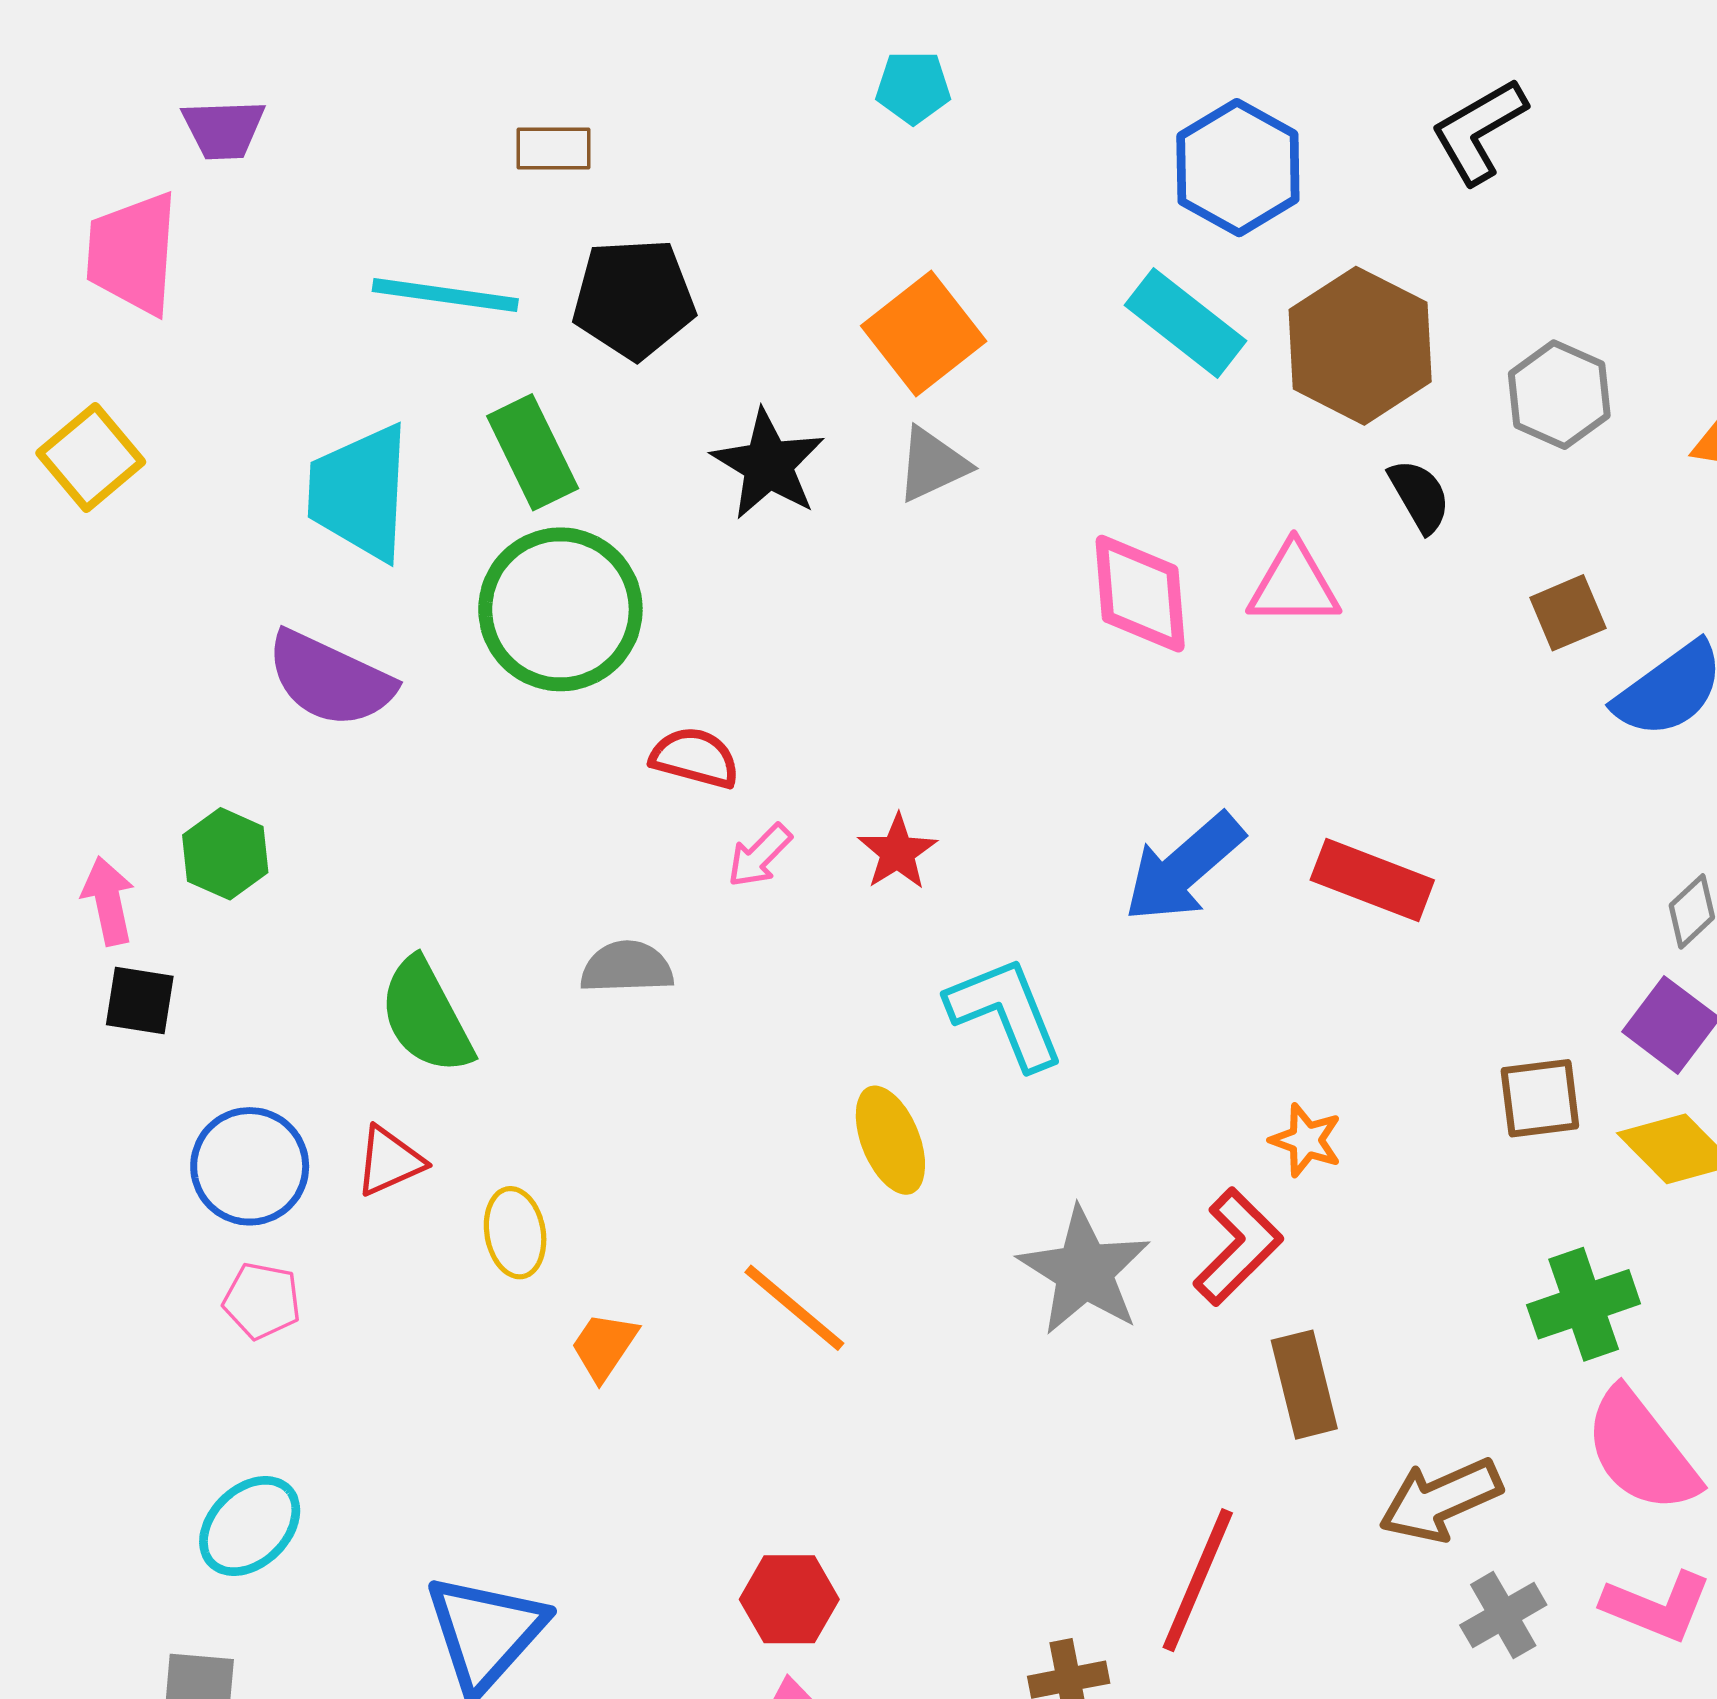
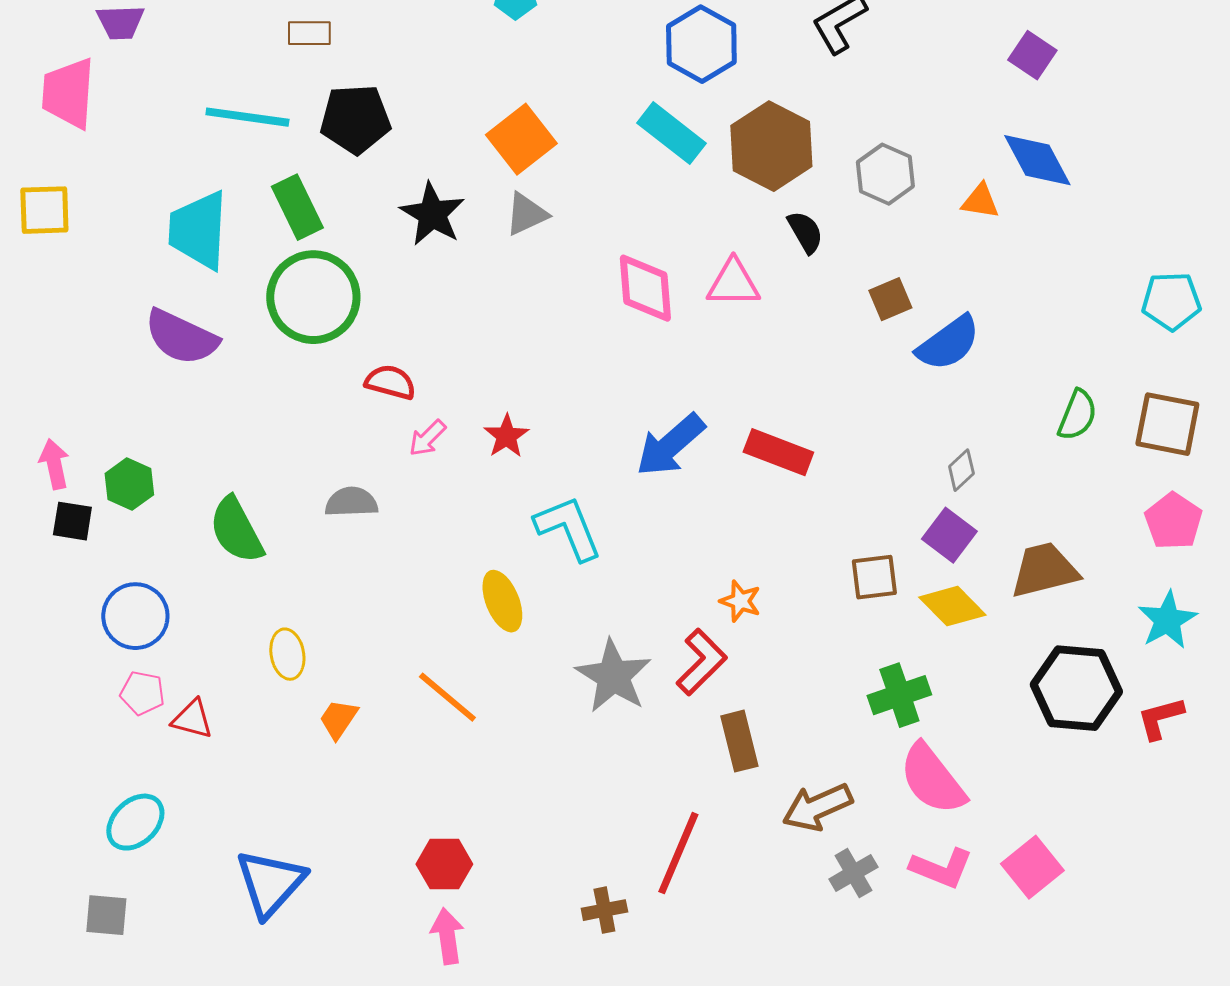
yellow square: (91, 457) -> (44, 210), turned 38
green hexagon: (225, 854) -> (129, 484), moved
red triangle: (389, 1161) -> (192, 719), moved, turned 39

